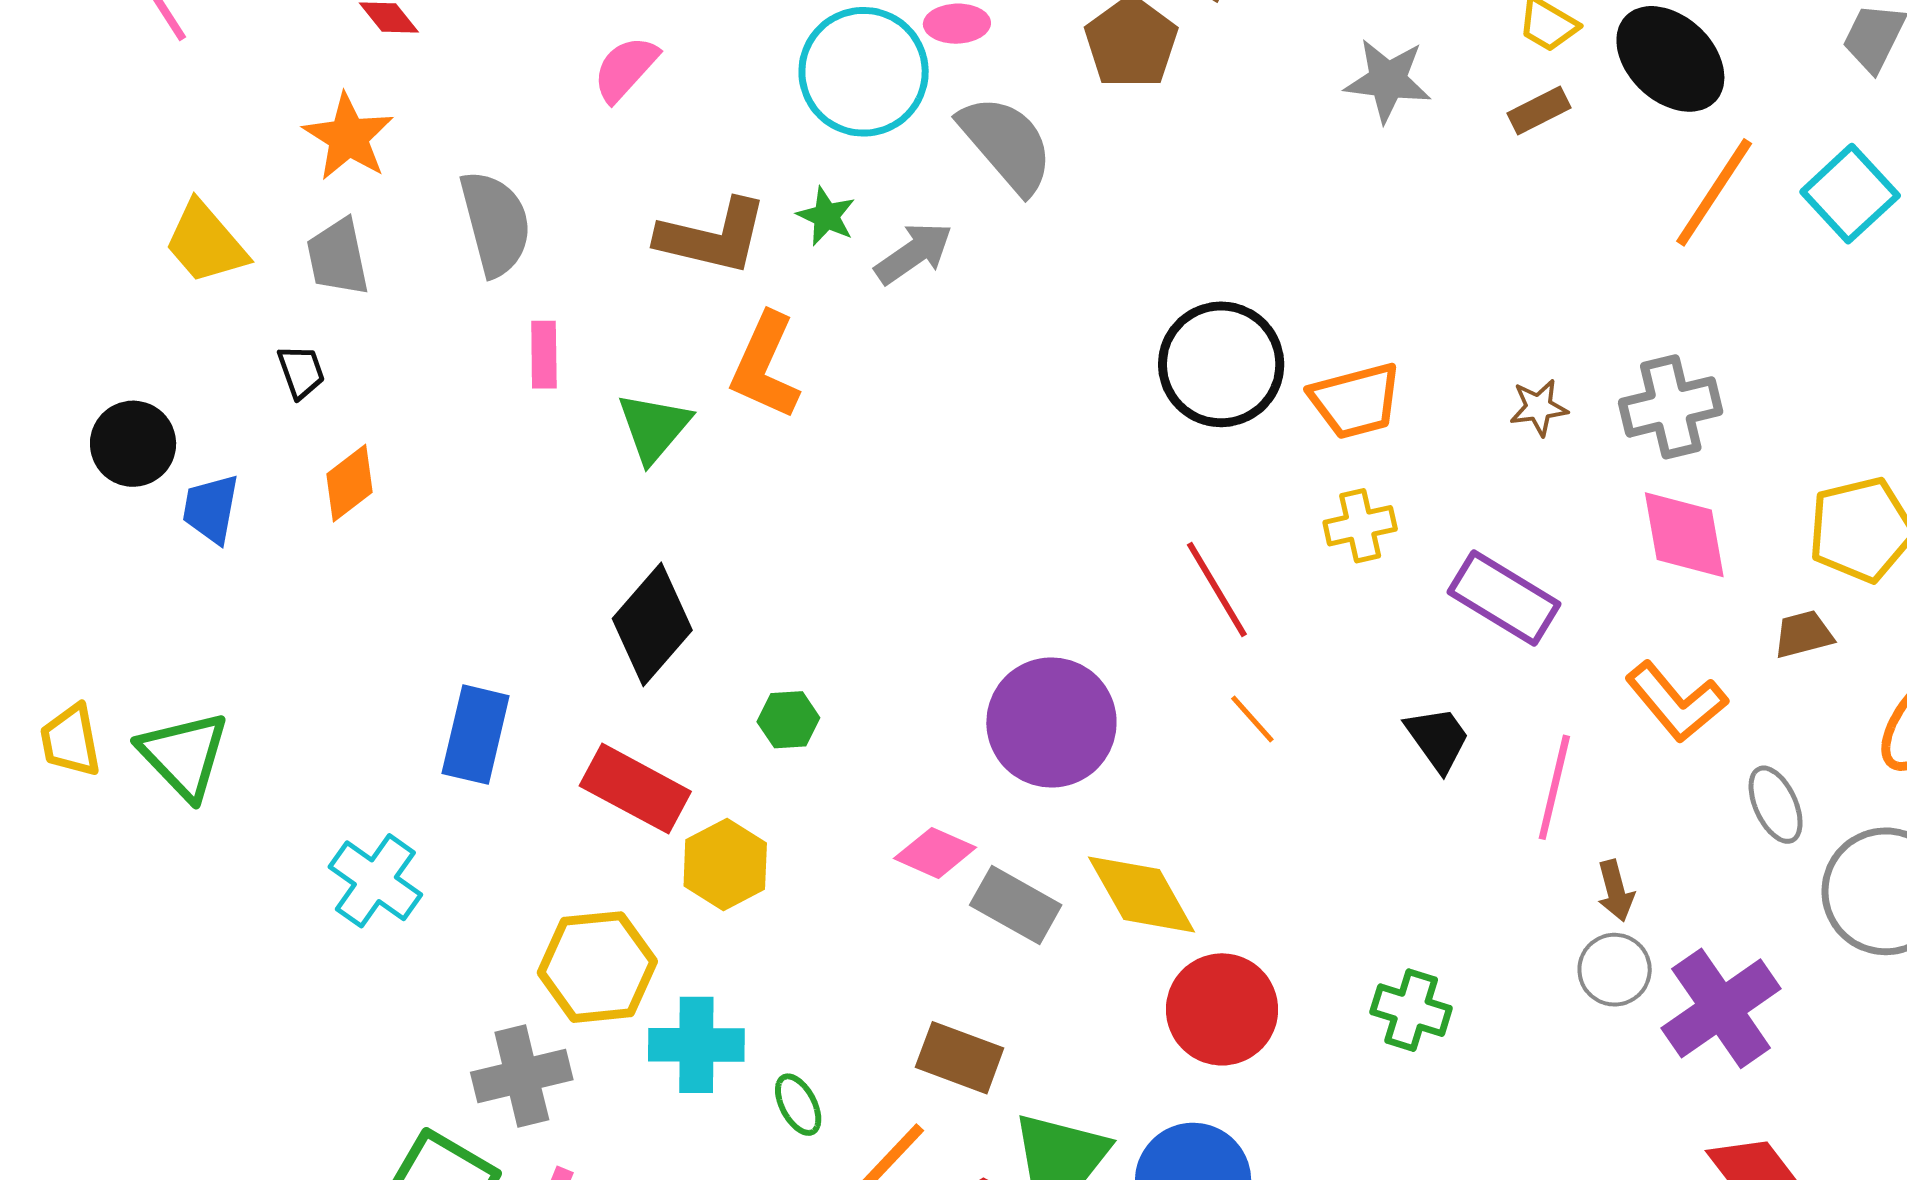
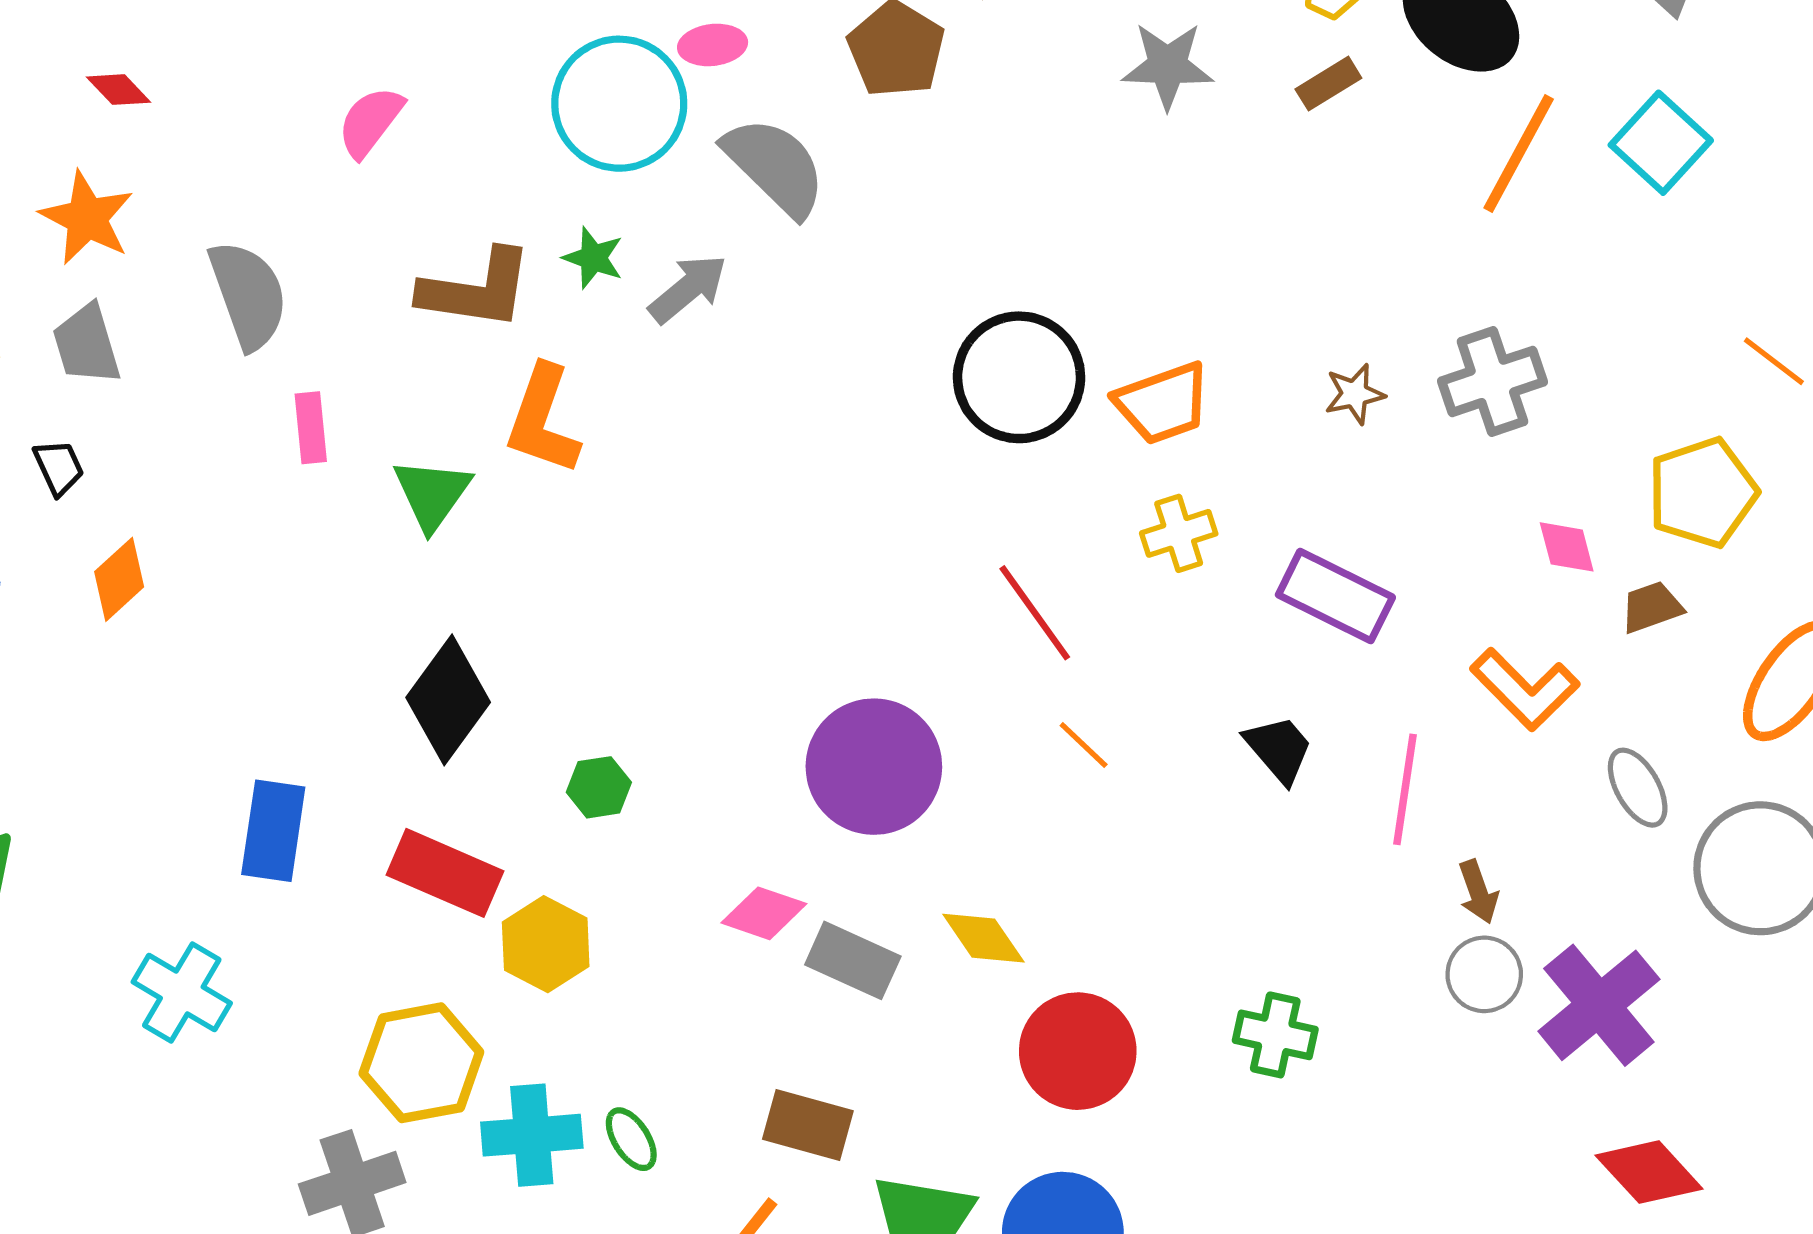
pink diamond: (1684, 535) -> (1567, 547), moved, size x0.6
yellow diamond: (1142, 894) -> (983, 938), size x0.7
green ellipse: (798, 1105) -> (631, 1139), moved

